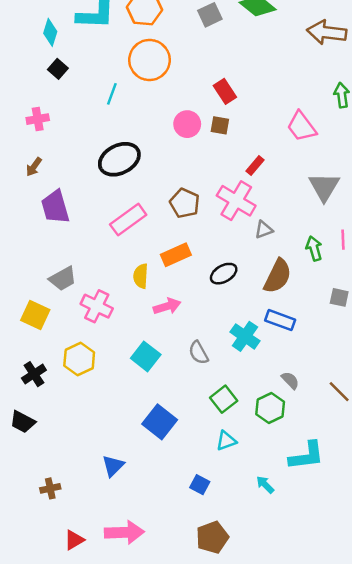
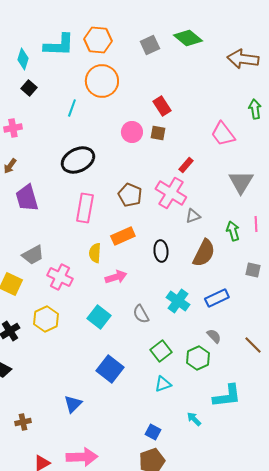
pink rectangle: (128, 220) -> (85, 208), turned -44
black ellipse: (224, 274) -> (161, 251), turned -65
blue rectangle: (280, 320) -> (217, 298), moved, turned -45
blue square: (200, 485) -> (153, 432), moved

